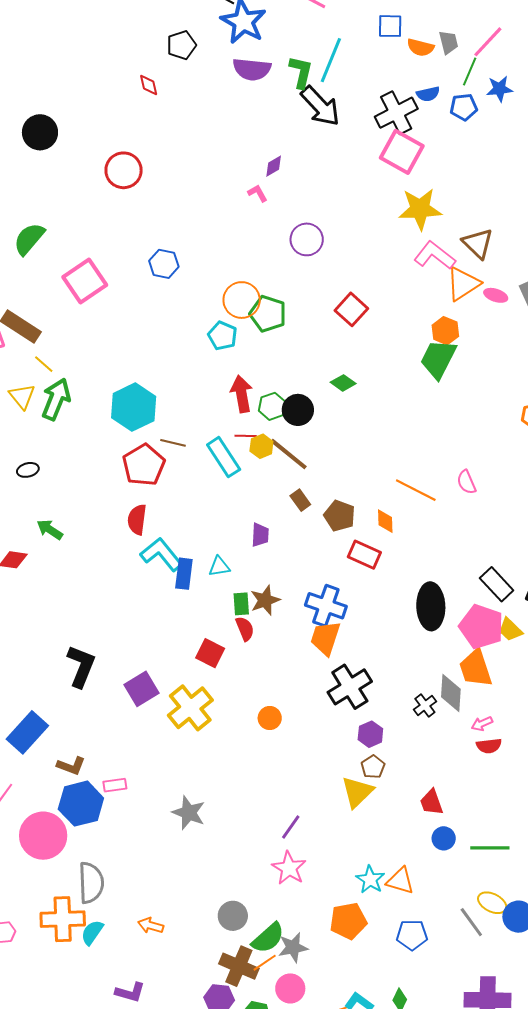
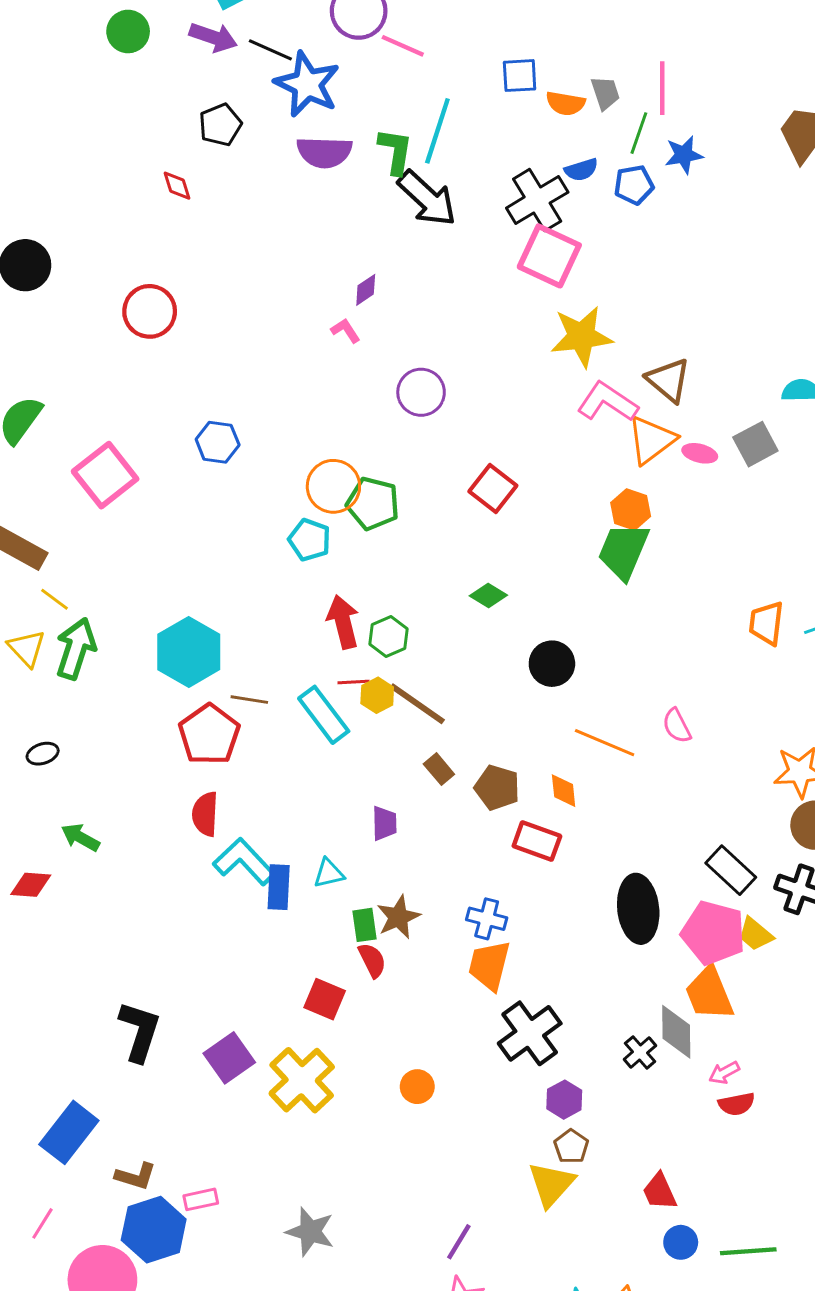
pink line: (488, 42) -> (662, 88), turned -39
black circle: (298, 410) -> (552, 664), moved
blue cross: (326, 606) -> (487, 919), size x0.7

